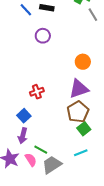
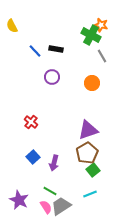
orange circle: (83, 62) -> (92, 83), moved
red cross: (37, 92) -> (31, 122), moved, turned -32
purple arrow: (23, 136) -> (54, 163), moved
pink semicircle: (31, 160) -> (46, 207), moved

